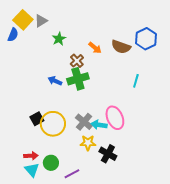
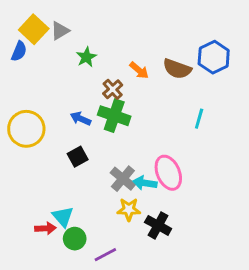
green cross: (78, 79) -> (114, 116), turned 35
black square: (37, 119) -> (78, 157), moved
yellow circle: (53, 124) -> (26, 129), moved
cyan triangle: (32, 170) -> (63, 217), moved

